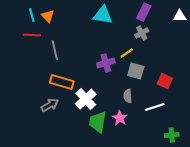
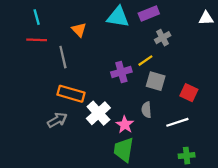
purple rectangle: (144, 12) -> (149, 14), moved, turned 42
orange triangle: (48, 16) -> (79, 30), moved
pink star: (120, 118) -> (125, 125), moved
green trapezoid: (98, 122) -> (124, 150), moved
green cross: (172, 135) -> (187, 156), moved

